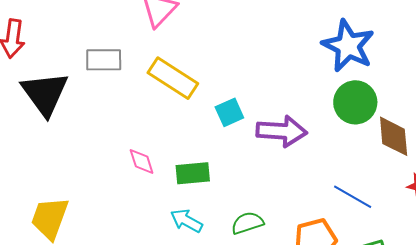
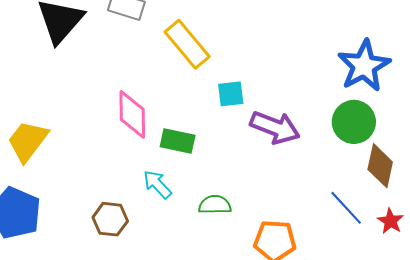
pink diamond: (142, 161) -> (132, 114), size x1.6
blue line: (353, 197) -> (346, 208), moved

